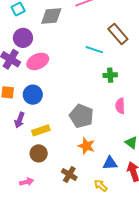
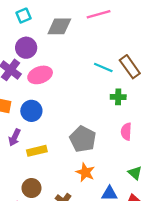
brown rectangle: (118, 34) -> (130, 67), moved
brown circle: (39, 153) -> (32, 188), moved

